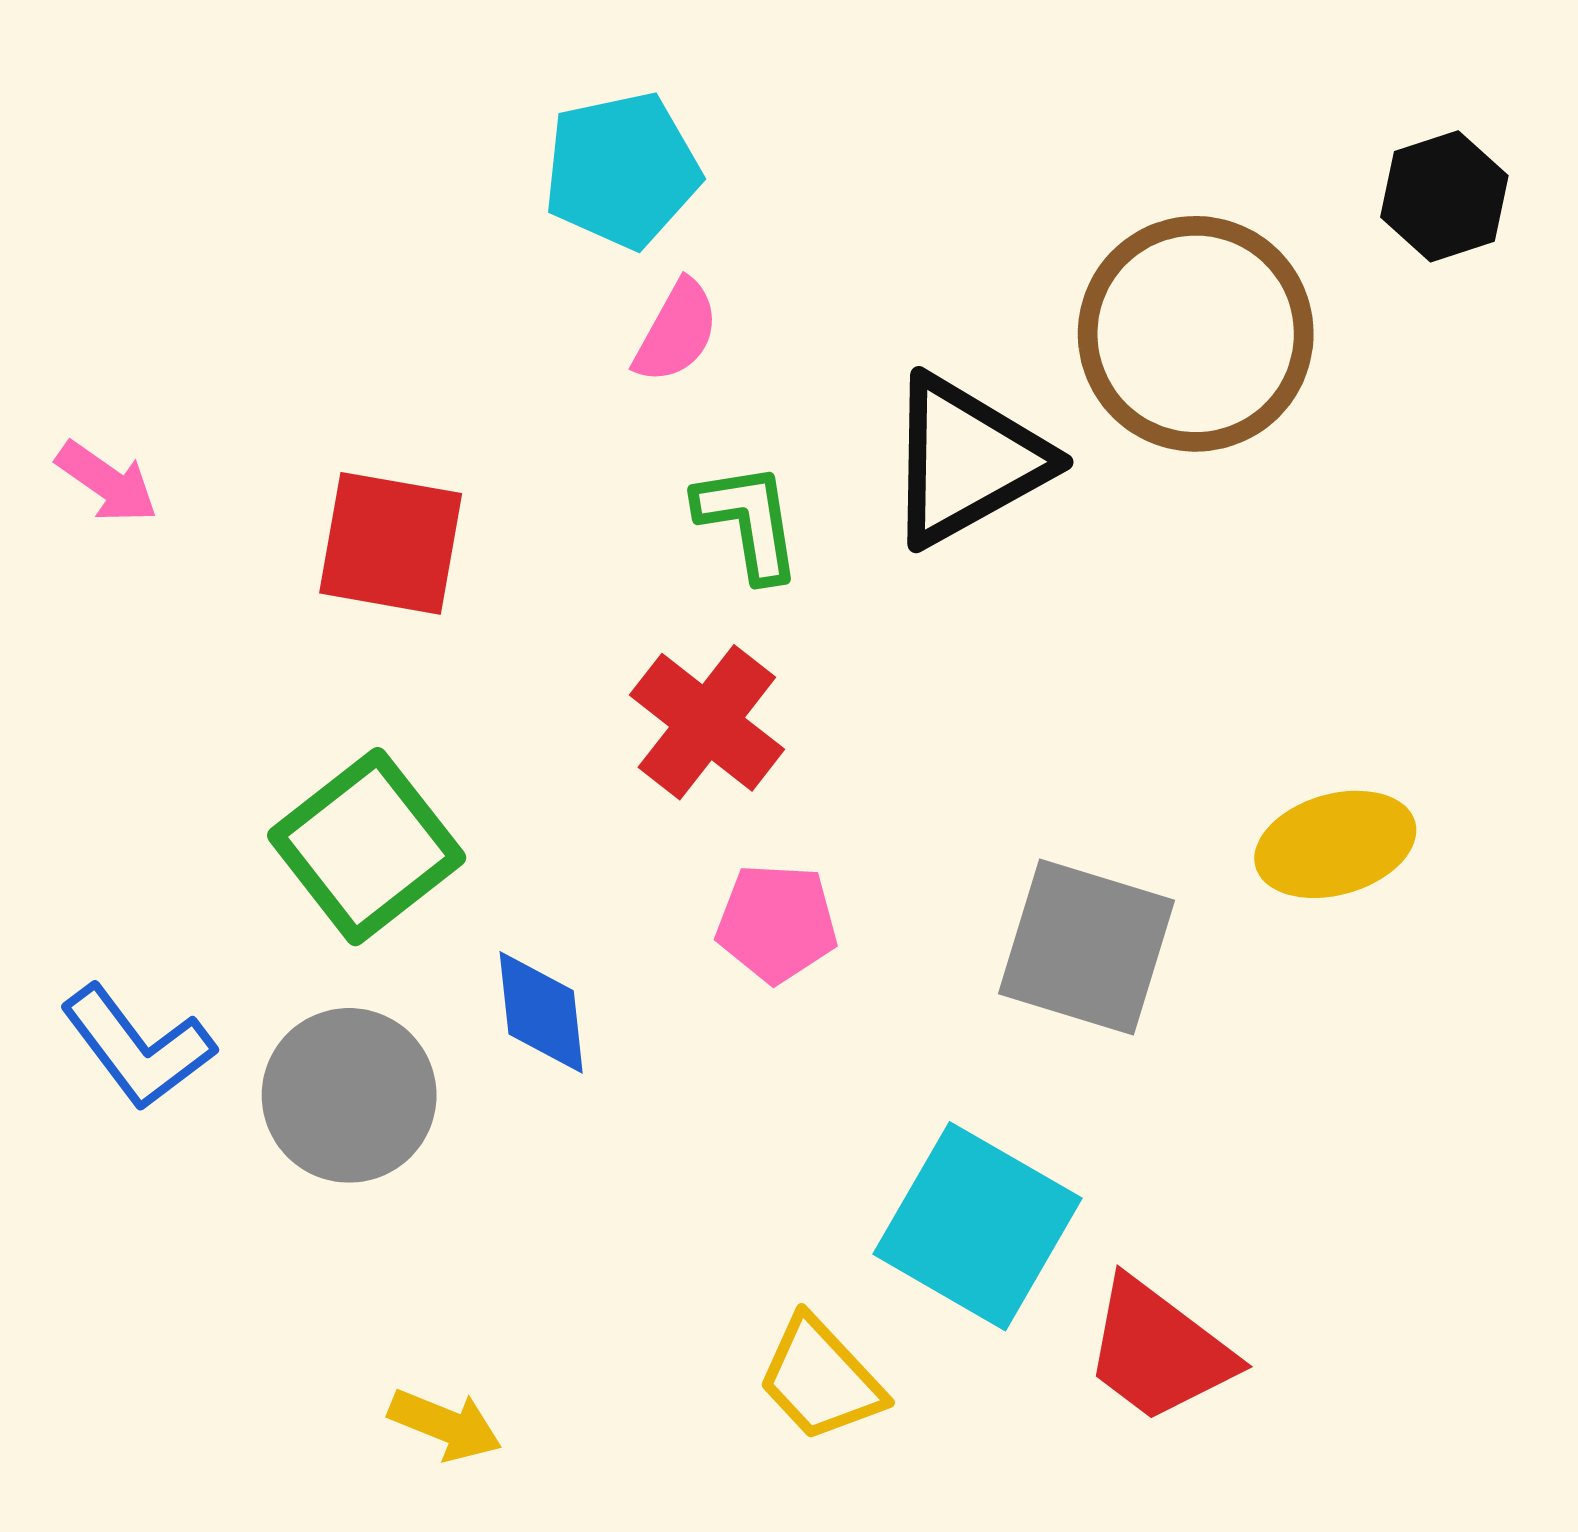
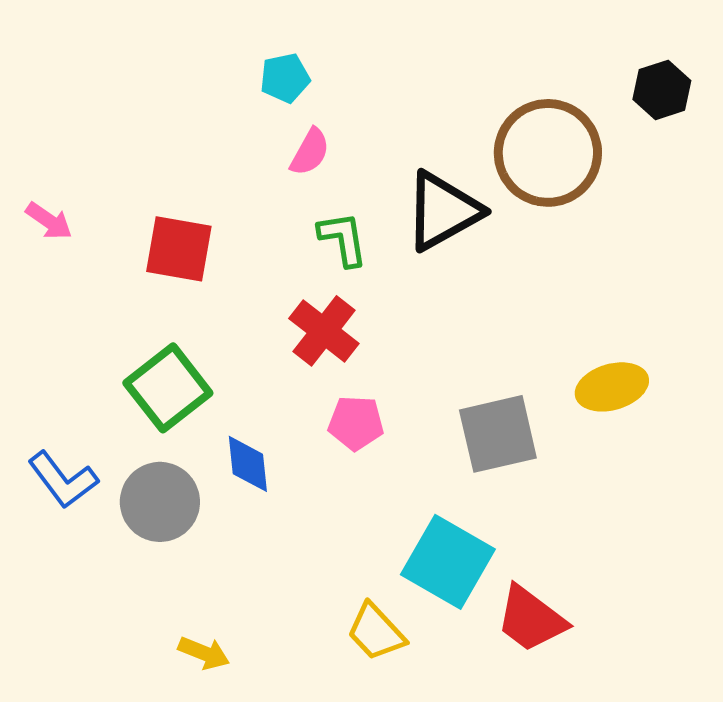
cyan pentagon: (622, 170) -> (285, 78), size x0.7
gray square: (1087, 947) -> (498, 434), turned -30

